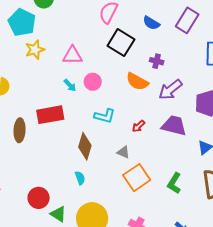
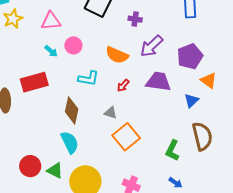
orange semicircle: (137, 81) -> (117, 55), moved
cyan semicircle: (80, 178) -> (70, 142), size x1.6
green L-shape: (174, 183) -> (172, 150), moved
green triangle: (58, 214) -> (55, 171), moved

